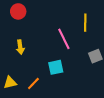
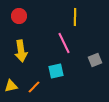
yellow line: (85, 23) -> (75, 17), moved
yellow arrow: (20, 47) -> (21, 51), size x1.5

